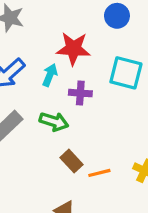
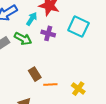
green arrow: (54, 122) -> (23, 39), moved

